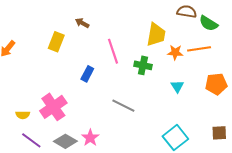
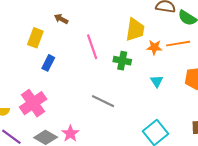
blue rectangle: (87, 74) -> (48, 63), moved

